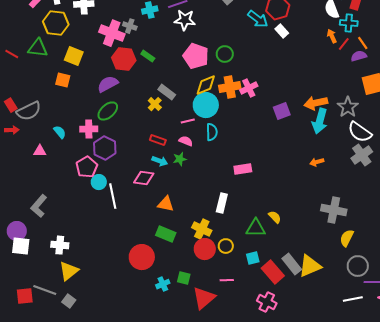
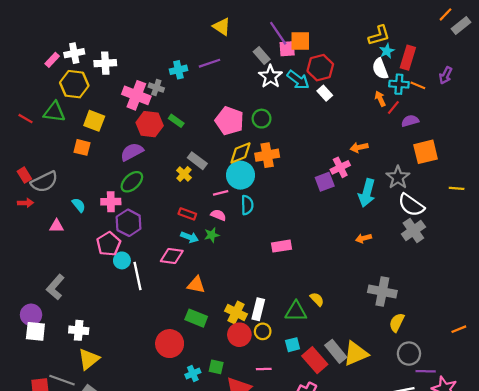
white star: (185, 20) -> (270, 76), moved, turned 30
orange line: (363, 43) -> (418, 85), moved, turned -32
pink cross: (249, 88) -> (340, 167), moved
orange arrow: (316, 103) -> (359, 147), moved, size x0.7
white rectangle: (222, 203) -> (258, 309), moved

